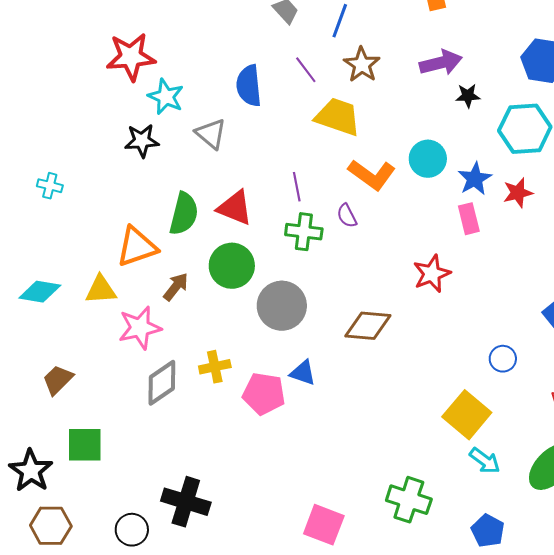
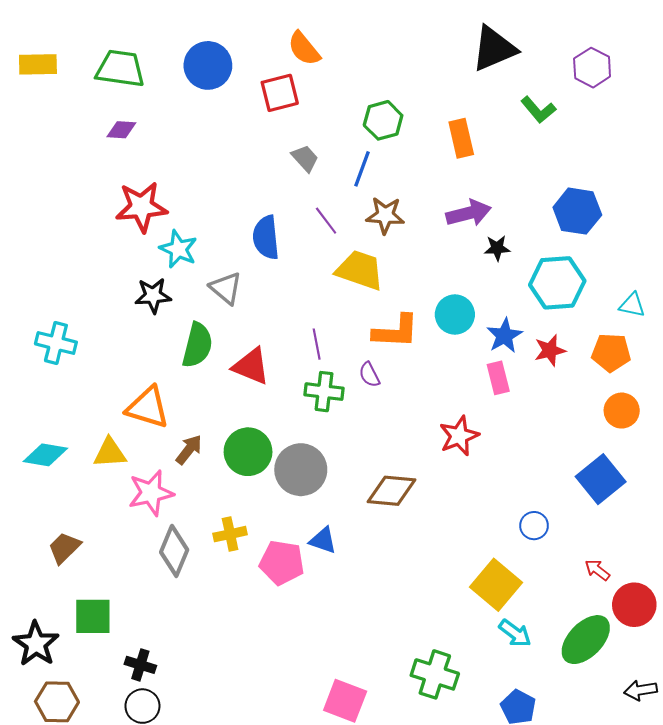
brown star: (362, 65) -> (385, 215), turned -30
orange L-shape: (372, 175) -> (396, 331), turned -33
cyan cross: (50, 186) -> (56, 343), size x1.5
green semicircle: (184, 214) -> (197, 345), moved
orange triangle: (137, 247) -> (148, 407), turned 36
green circle: (232, 266) -> (248, 452), moved
gray diamond: (162, 383) -> (174, 551), turned -33
black cross: (186, 502) -> (140, 665), moved, size x0.6

